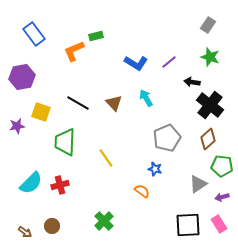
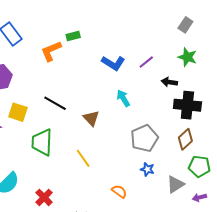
brown triangle: (114, 103) -> (91, 118), moved
black cross: (210, 105) -> (187, 105), turned -32
blue star: (155, 169) -> (147, 169), moved
red cross: (60, 185) -> (44, 197), moved, turned -30

